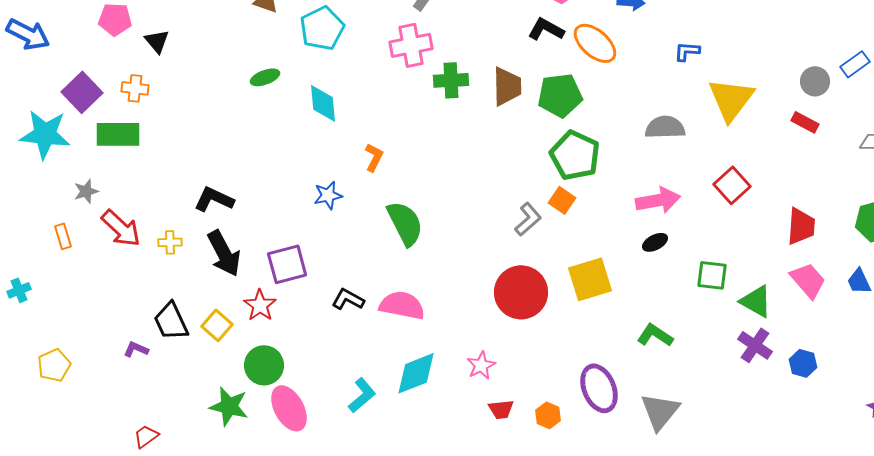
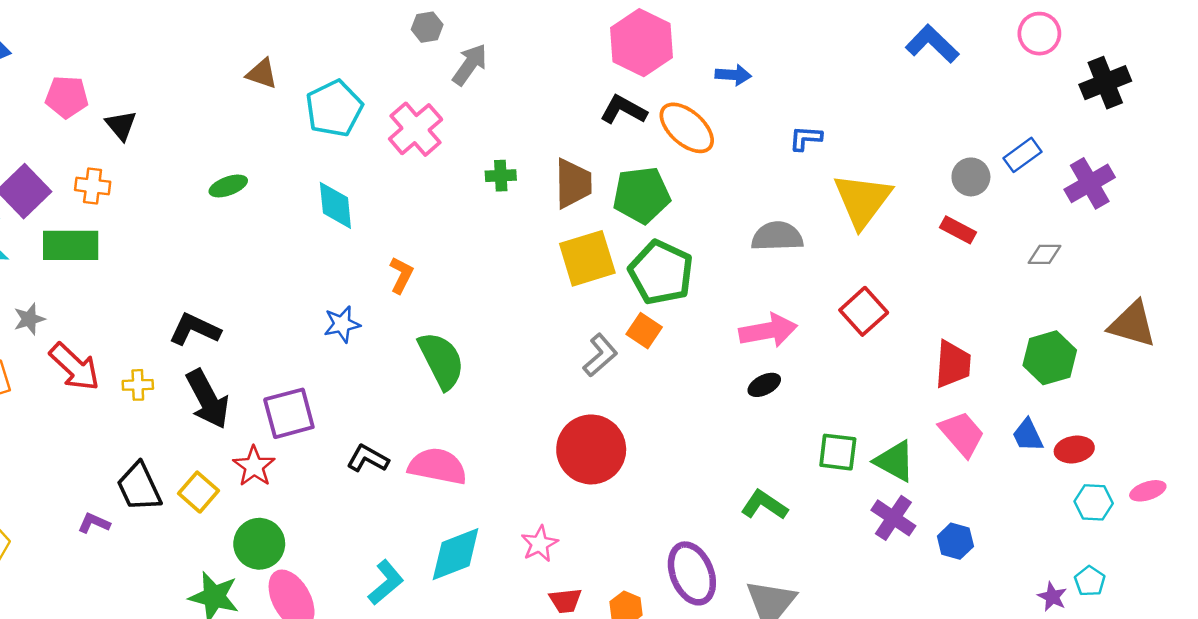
pink cross: (411, 45) -> (416, 129), moved, turned -30
green ellipse: (265, 77) -> (228, 186), moved
green cross: (451, 80) -> (501, 176), size x0.7
green square: (712, 275) -> (838, 452), moved
yellow square: (590, 279) -> (587, 258), moved

